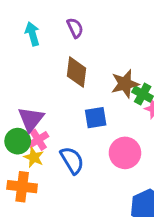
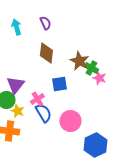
brown star: (125, 84) -> (79, 61), turned -30
pink cross: (38, 140) -> (37, 99), moved
pink circle: (125, 153) -> (70, 121), moved

